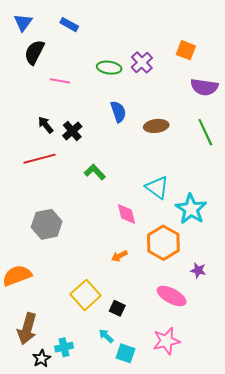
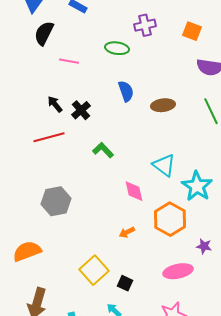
purple cross: (142, 62) -> (145, 25), moved, turned 30
pink ellipse: (172, 296) -> (178, 271), turned -40

